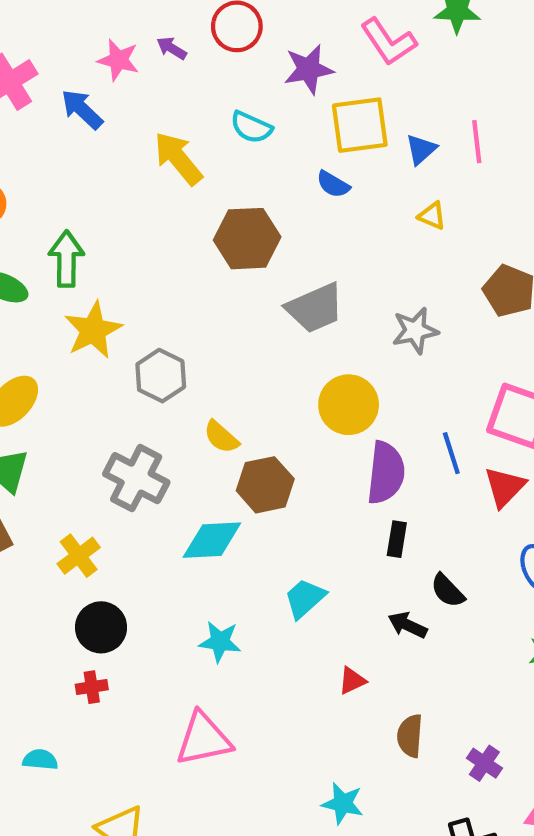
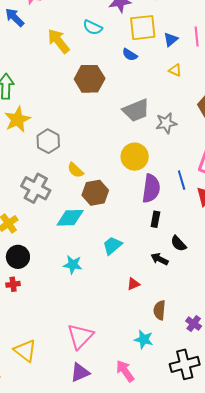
gray trapezoid: (315, 308) -> (136, 110), moved
pink triangle: (204, 739) -> (80, 336), moved, turned -36
cyan star: (343, 803) -> (144, 339), moved

